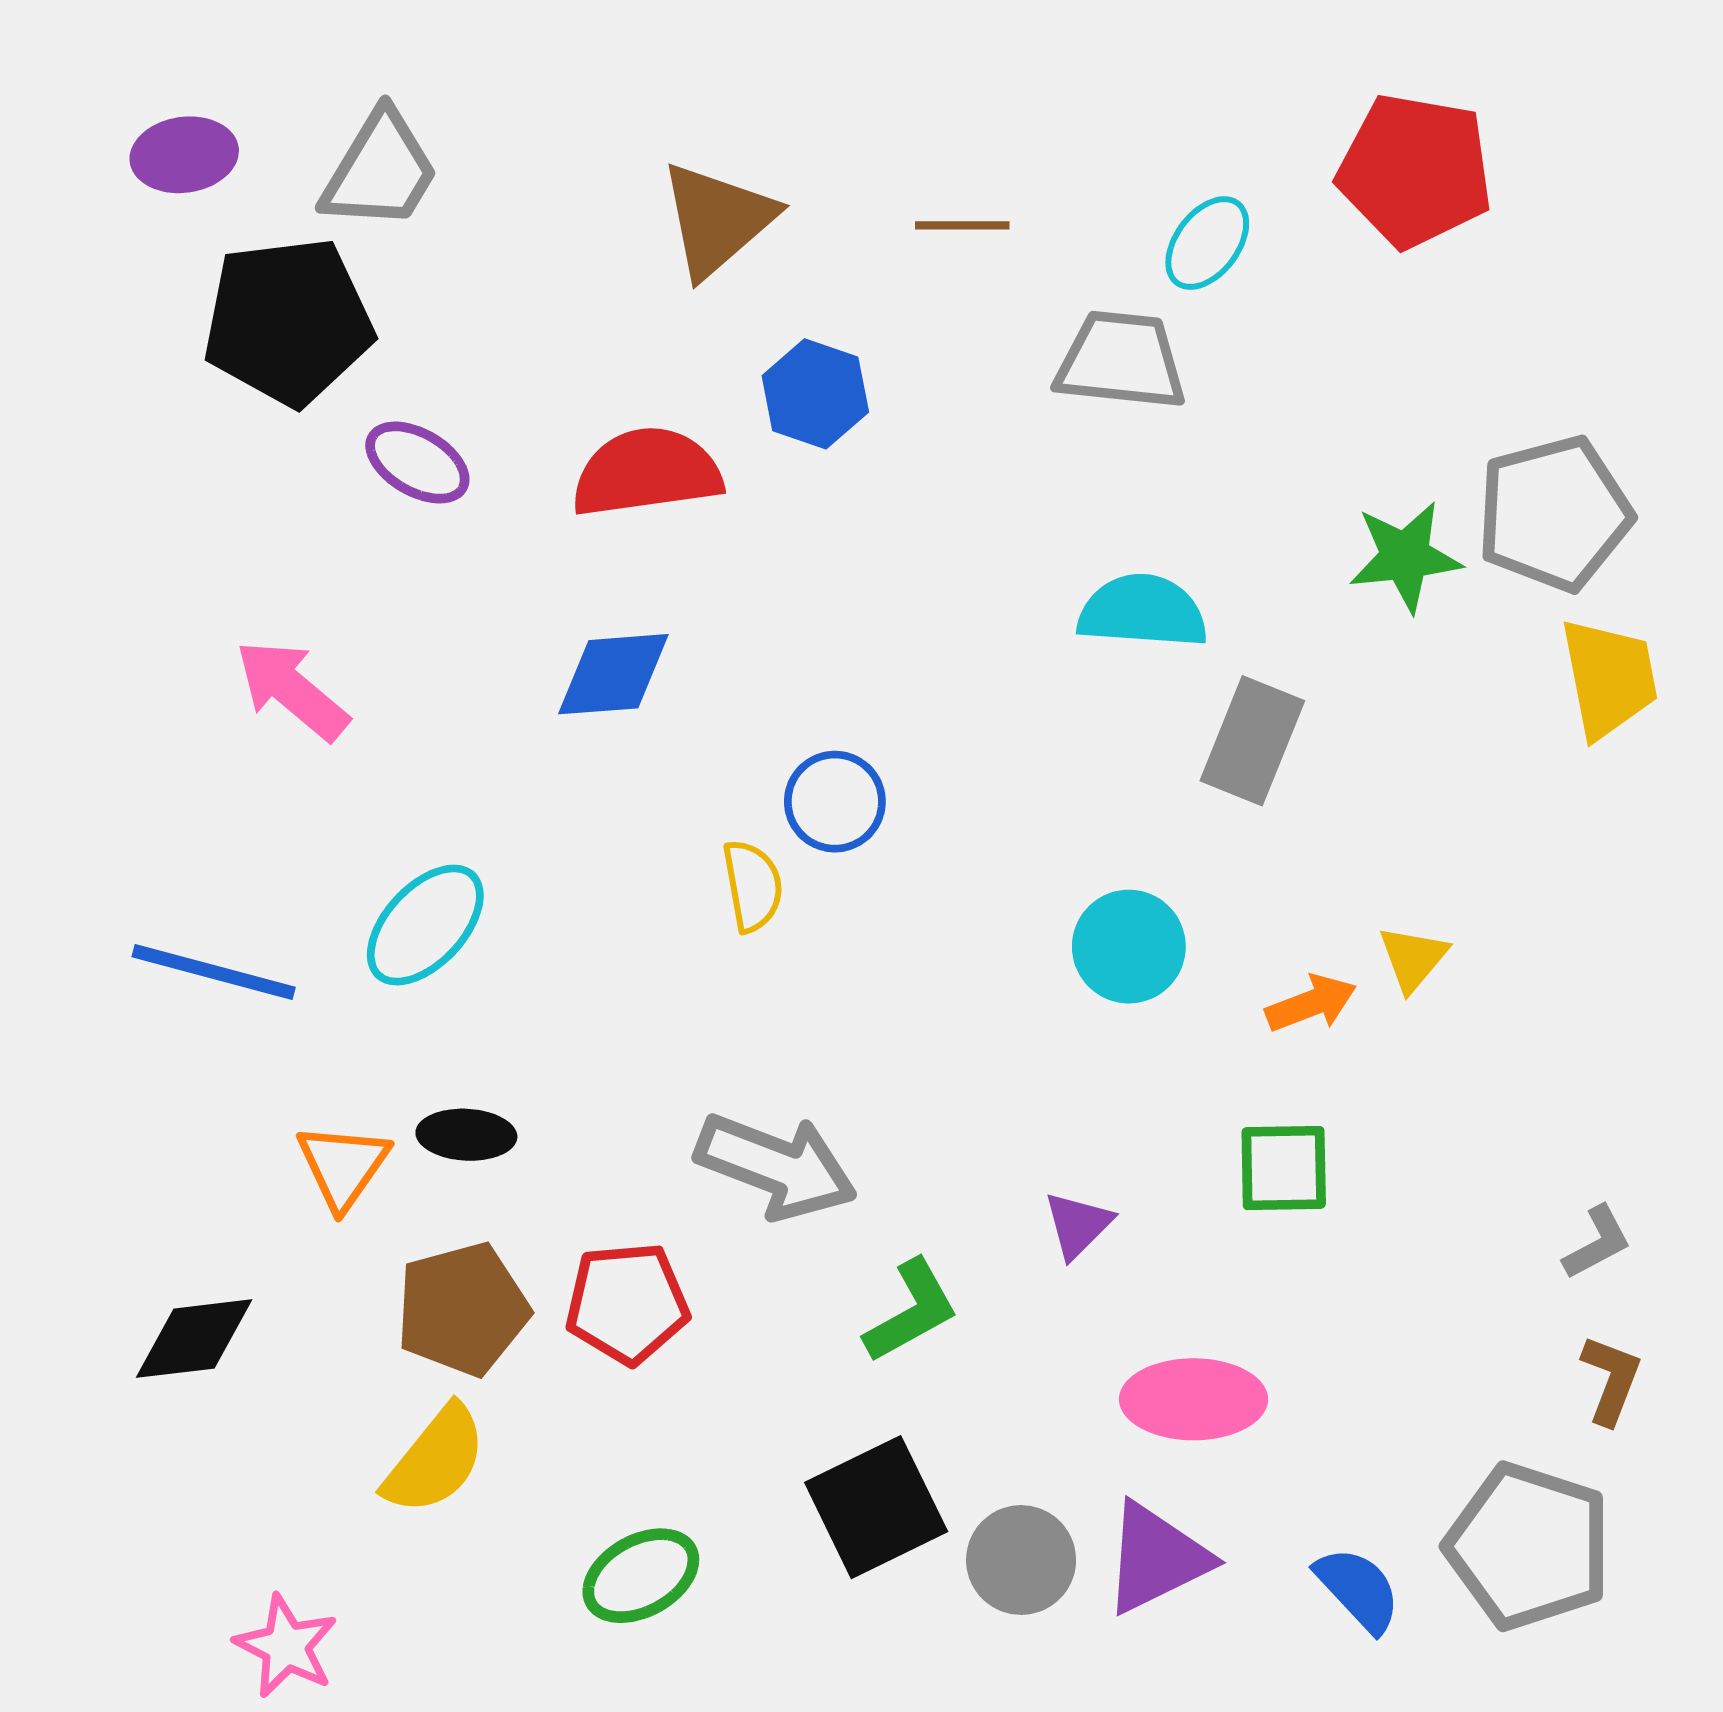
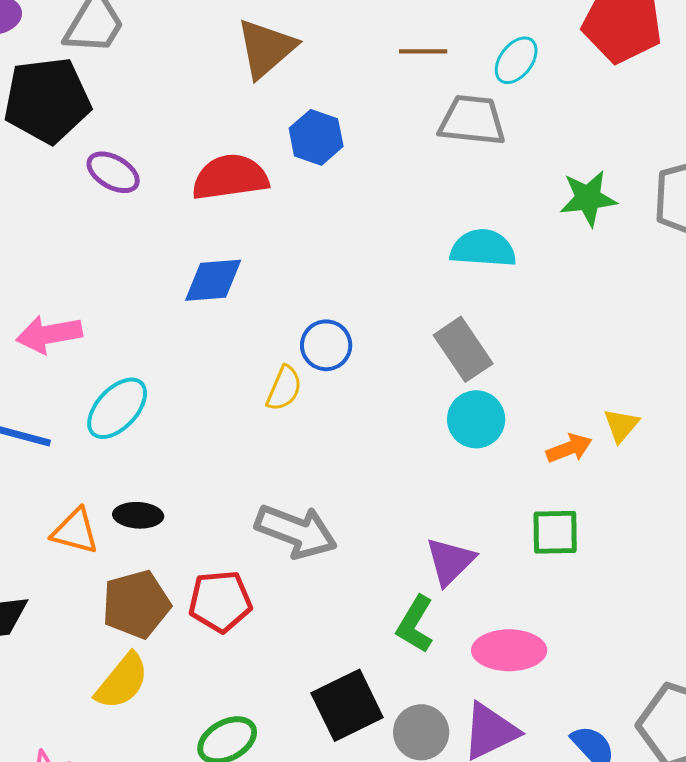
brown line: (962, 225) -> (423, 51), moved
green star: (1405, 557) -> (588, 198), moved
pink arrow: (292, 690) -> (49, 334), moved, turned -50
gray rectangle: (1252, 741) -> (463, 349), moved, turned -56
yellow semicircle: (753, 886) -> (284, 388), turned 33
orange triangle: (343, 1166) -> (75, 531), turned -50
purple triangle: (1078, 1225) -> (450, 561), size x1.4
green L-shape: (911, 1311) -> (415, 624), moved, turned 150

